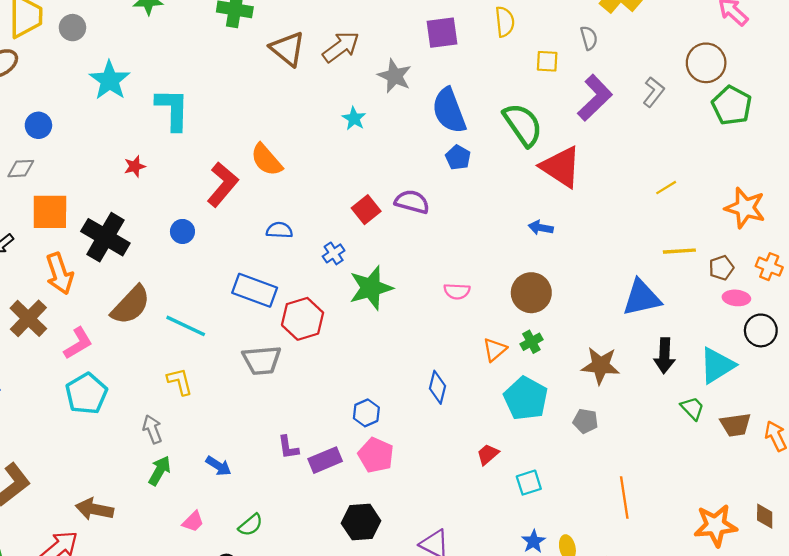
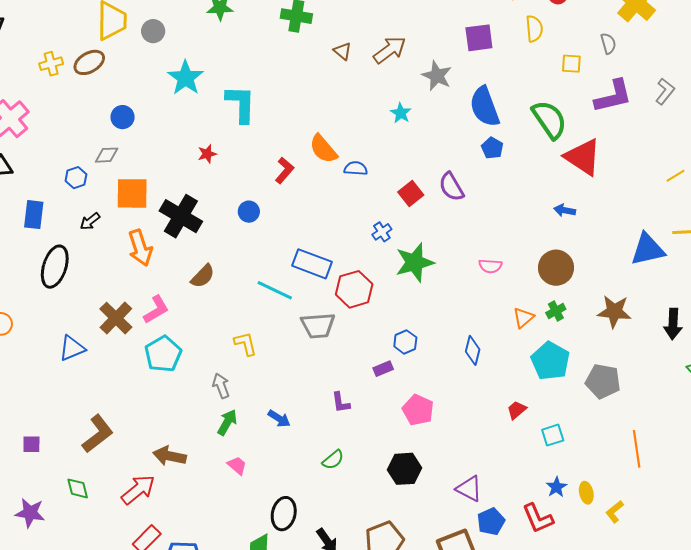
brown triangle: (287, 49) -> (343, 51), size x0.6
purple L-shape: (595, 98) -> (613, 96), turned 30
red L-shape: (223, 184) -> (284, 170), size x0.7
purple semicircle: (412, 202) -> (451, 187), turned -136
blue semicircle: (279, 230) -> (356, 168), moved
blue triangle: (642, 298) -> (648, 249), moved
brown semicircle: (131, 305) -> (203, 276), size x0.7
brown cross: (28, 318) -> (116, 318), moved
cyan line: (186, 326) -> (275, 290), moved
brown star: (601, 366) -> (614, 311), moved
blue hexagon: (366, 413) -> (405, 342), moved
gray pentagon: (585, 421) -> (603, 381), size x1.6
purple rectangle: (325, 460) -> (383, 369), moved, size x0.7
pink trapezoid: (193, 521) -> (237, 465), moved, turned -95
green semicircle: (251, 525) -> (333, 460), moved

